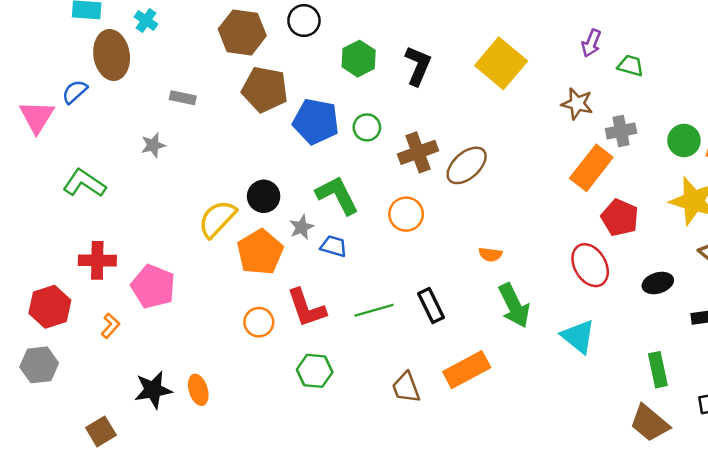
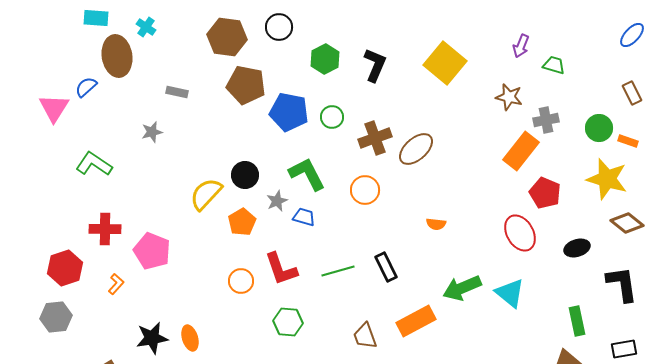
orange pentagon: (260, 252) -> (242, 222), size x0.7
green arrow: (514, 306) -> (462, 288), moved, turned 93

